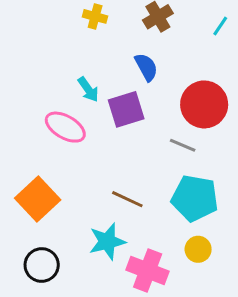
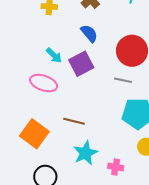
brown line: (127, 199) -> (74, 121), moved
pink cross: (148, 271) -> (116, 167), size x0.6

